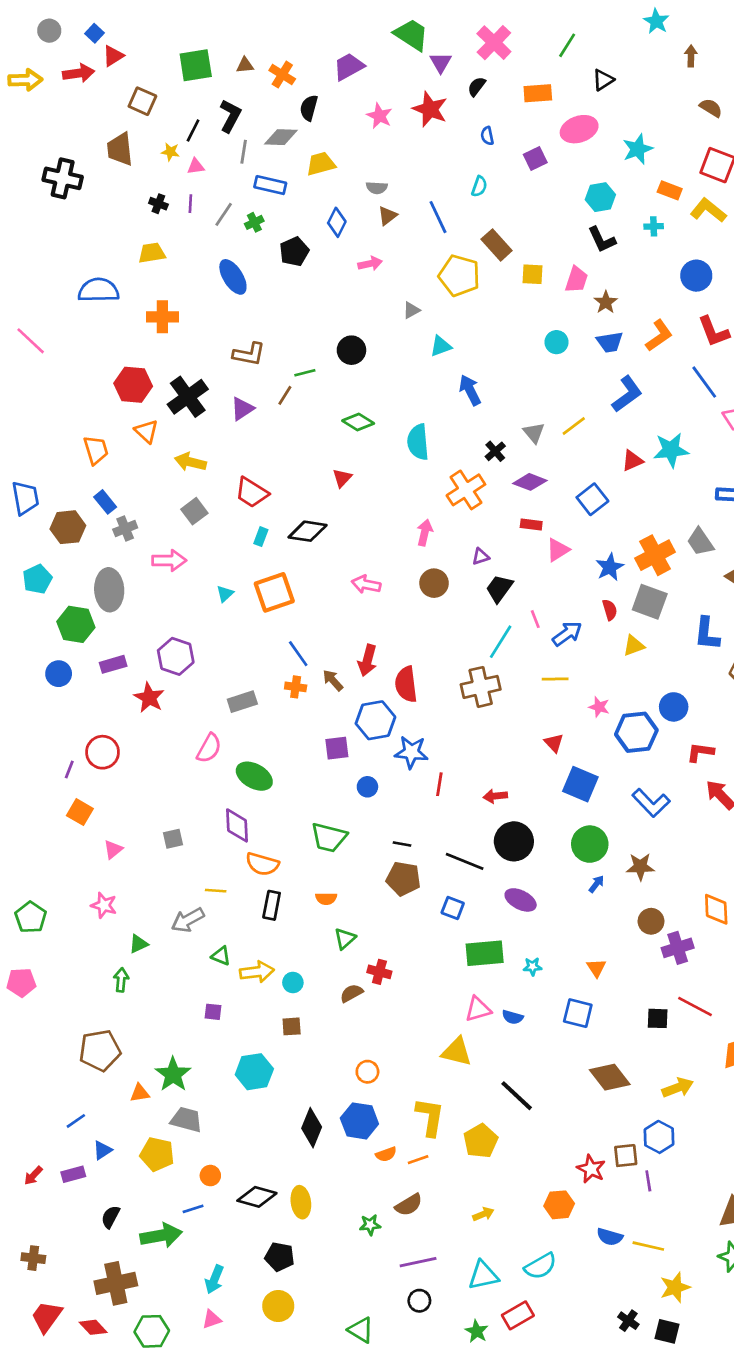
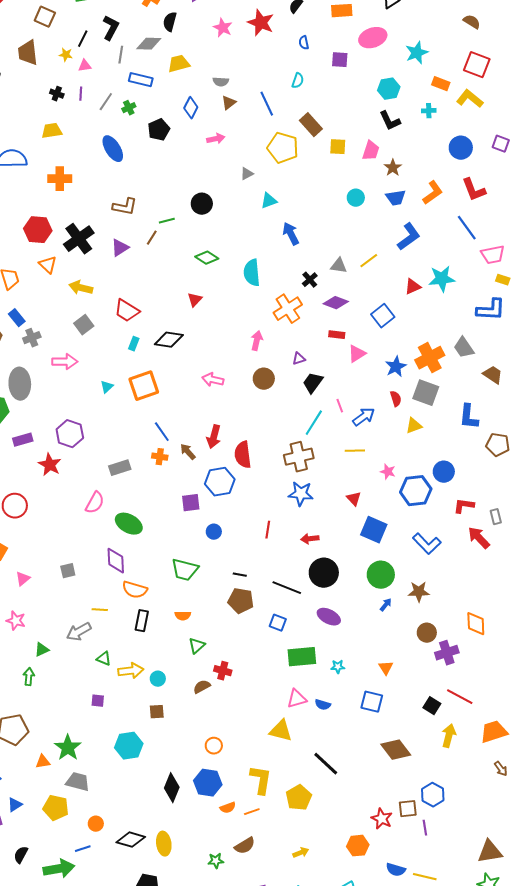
purple square: (535, 158) -> (340, 60), turned 30
gray triangle: (534, 433) -> (339, 266), turned -42
blue star: (411, 752) -> (301, 494), moved
black square: (658, 1018) -> (432, 706), turned 30
yellow arrow: (678, 1088) -> (449, 736), moved, turned -55

